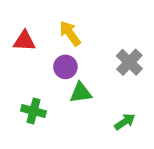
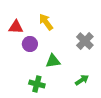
purple circle: (65, 67) -> (30, 44), moved
green cross: (33, 111) -> (37, 84), moved

